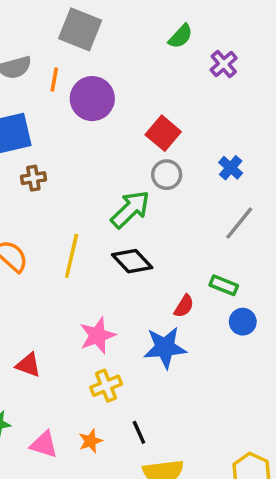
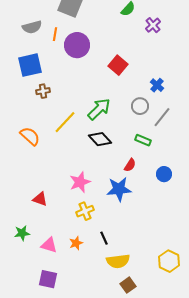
gray circle: (167, 175) -> (140, 106), moved
yellow line: (72, 256) -> (65, 122), moved, turned 30
green rectangle: (224, 285) -> (143, 140), moved

